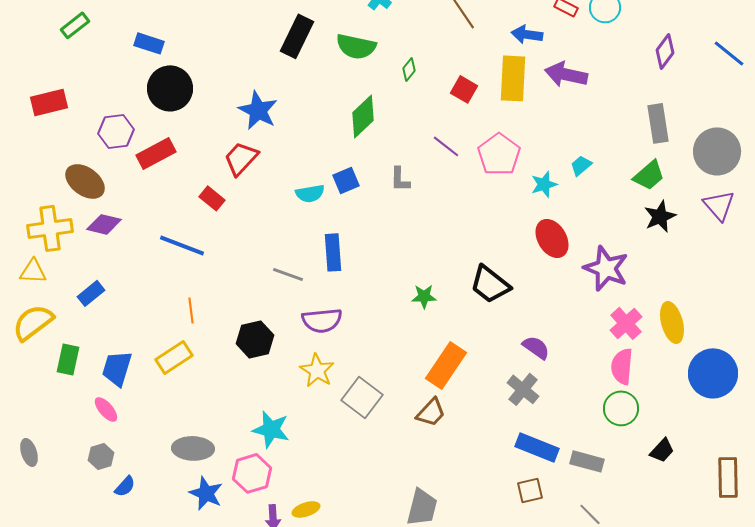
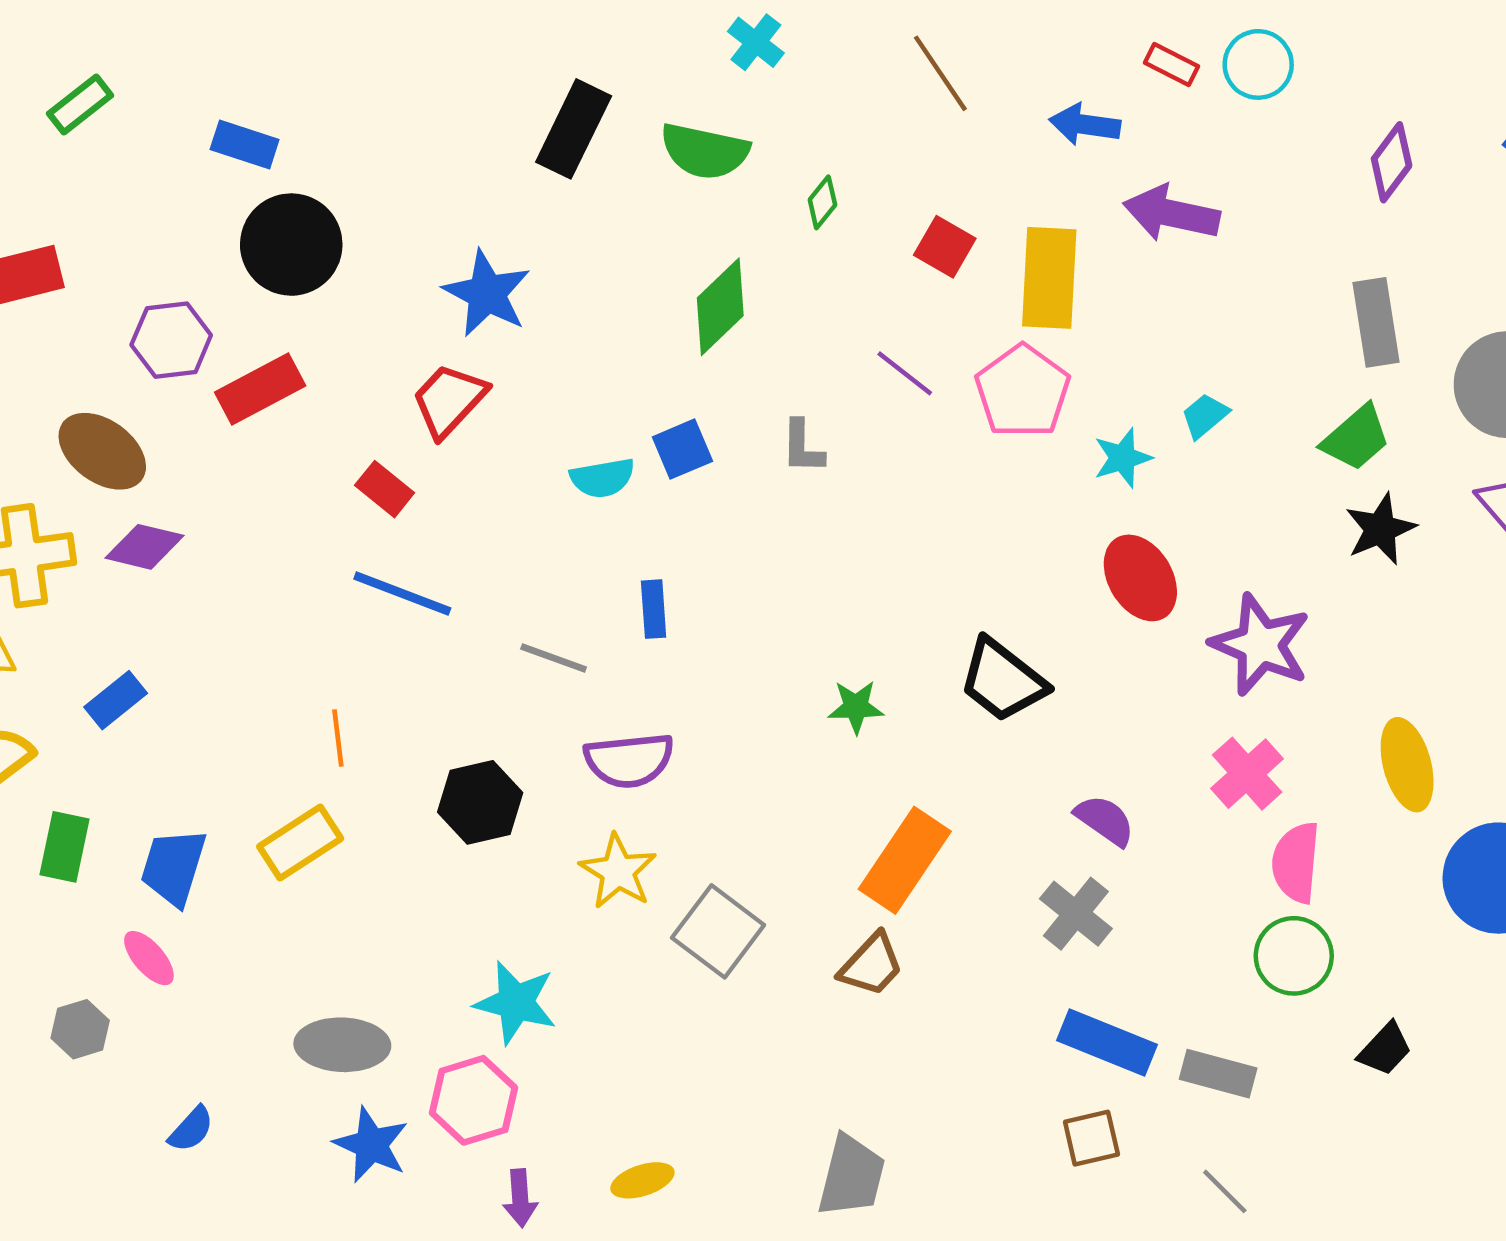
yellow rectangle: (513, 78) -> (1049, 278), moved
blue line: (182, 245) -> (402, 594), moved
blue rectangle: (333, 252) -> (654, 609), size x0.7
pink cross: (626, 323) -> (1247, 774), moved
gray hexagon: (101, 456) -> (80, 1029), moved
yellow ellipse: (306, 509) -> (642, 1180), moved

